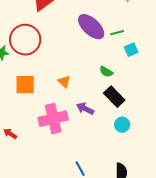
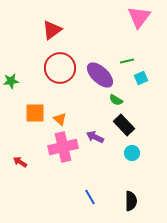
purple ellipse: (91, 27) -> (100, 75), moved
red circle: (25, 40) -> (60, 68), moved
orange triangle: (64, 82) -> (60, 119), moved

